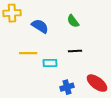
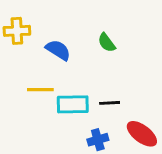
black line: (75, 51) -> (110, 103), moved
cyan rectangle: (50, 63) -> (73, 104), size x1.5

